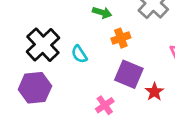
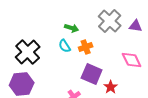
cyan semicircle: (79, 54) -> (65, 46), moved

